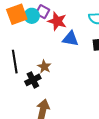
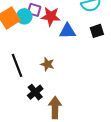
black cross: (33, 80) -> (35, 92), moved

